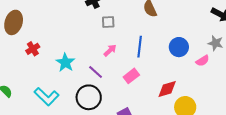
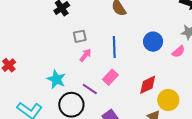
gray square: (108, 22) -> (80, 36), moved
cyan star: (65, 62) -> (56, 79), moved
purple line: (96, 72) -> (90, 89), moved

